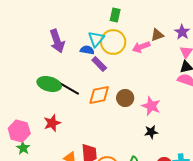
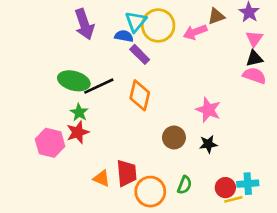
black line: (68, 88) -> (99, 86), turned -55
orange diamond: (99, 95) -> (140, 95), turned -65
brown circle: (125, 98) -> (174, 137), moved
pink hexagon: (19, 131) -> (50, 143), moved
green star: (23, 148) -> (79, 112), moved

